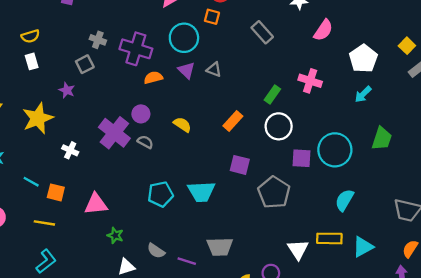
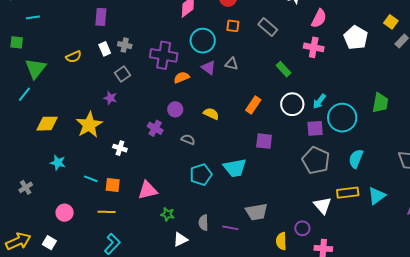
orange square: (212, 17) -> (233, 26), moved
gray cross: (98, 40) -> (125, 45), moved
white rectangle: (32, 61) -> (105, 49), moved
pink cross: (310, 81) -> (314, 47), moved
green rectangle: (272, 94) -> (284, 69), moved, turned -70
cyan arrow: (363, 94) -> (319, 101), moved
purple cross: (114, 133) -> (155, 128), size x0.6
gray semicircle: (145, 142) -> (188, 139), moved
gray pentagon: (274, 192) -> (316, 160), moved
gray semicircle: (156, 251) -> (203, 223), turned 63

